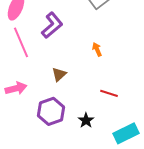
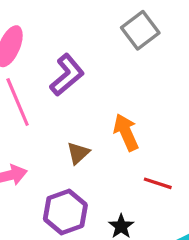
orange arrow: (97, 49) -> (126, 132), moved, size x1.6

